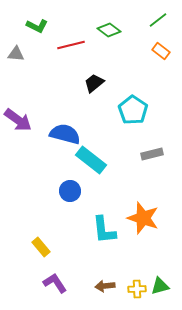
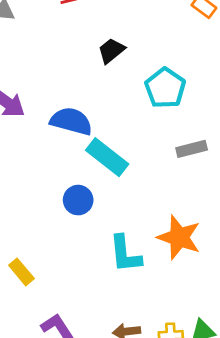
yellow rectangle: (41, 247) -> (21, 272), moved

